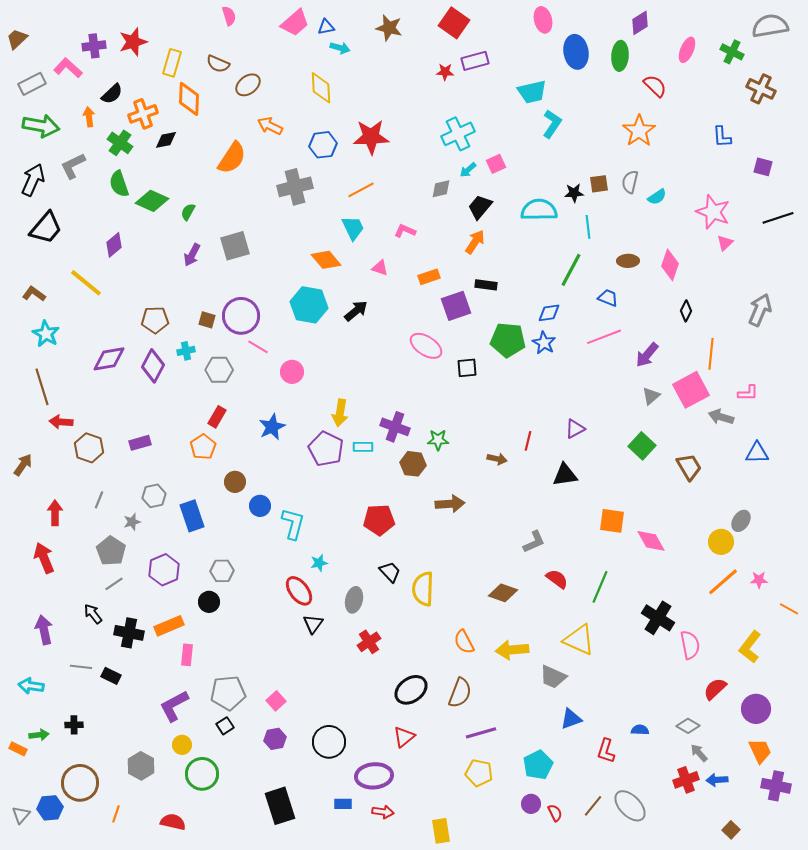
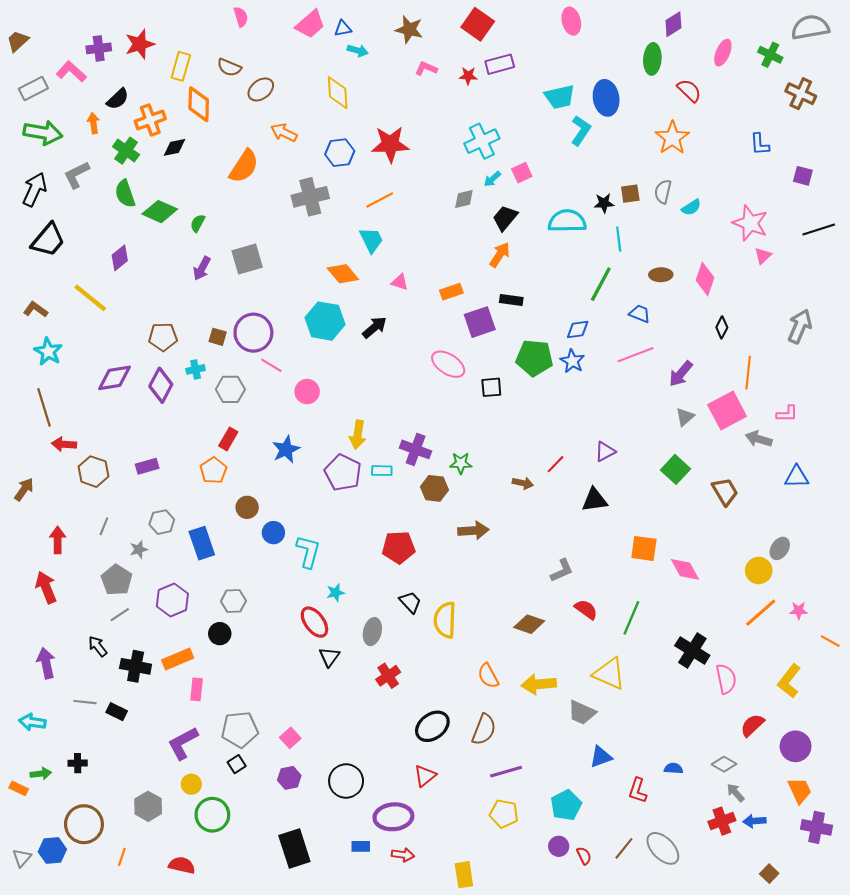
blue ellipse: (576, 52) -> (606, 98), moved
pink L-shape: (405, 231) -> (426, 68), moved
red line: (528, 441) -> (556, 464), turned 30

